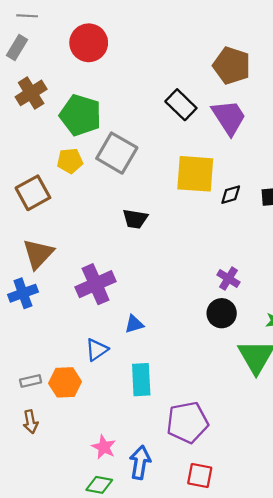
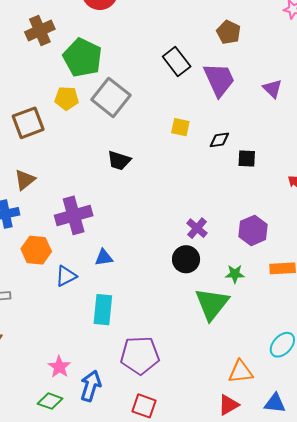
brown pentagon: (232, 66) -> (229, 32), size x0.7
yellow square: (195, 174) -> (180, 127), size x0.5
black diamond: (231, 195) -> (219, 140), moved
brown triangle: (38, 254) -> (25, 180), size x0.7
orange hexagon: (65, 382) -> (36, 250), moved

